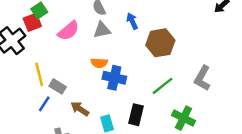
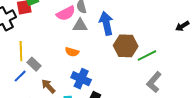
blue arrow: (132, 21) -> (106, 23), size x1.6
pink semicircle: (68, 31) -> (66, 13), moved
blue cross: (114, 78) -> (81, 79), moved
green line: (162, 86) -> (147, 56), moved

